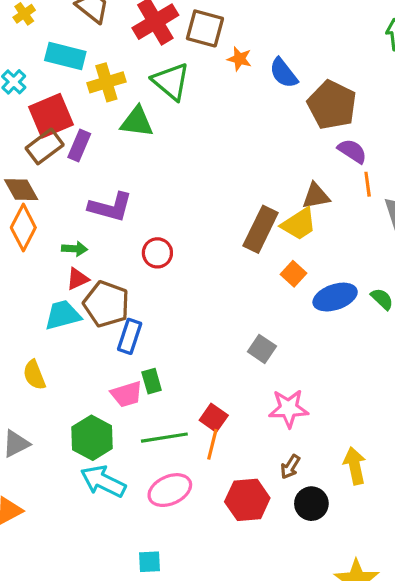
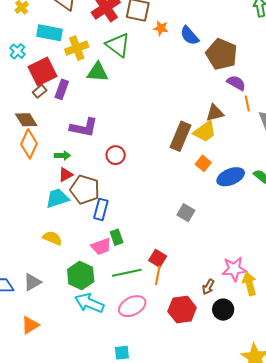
brown rectangle: (45, 146) -> (40, 91), size x0.6
yellow semicircle: (34, 375) -> (52, 238), moved, turned 138
pink star: (289, 408) -> (234, 269), moved

